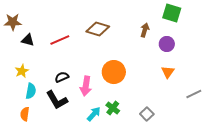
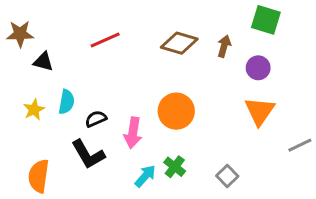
brown diamond: (98, 29) -> (179, 43), moved
red line: (60, 40) -> (105, 40), moved
orange triangle: (168, 72) -> (260, 111), size x1.5
cyan semicircle: (31, 91) -> (66, 102), moved
orange semicircle: (25, 114) -> (39, 176), size x1.5

